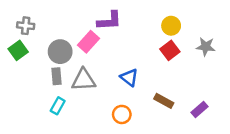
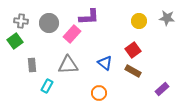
gray star: (206, 47) -> (167, 18), moved
red square: (170, 50) -> (133, 50), moved
gray circle: (60, 52) -> (49, 23), moved
gray rectangle: (56, 76) -> (32, 65), moved
brown rectangle: (164, 101) -> (133, 71), moved

